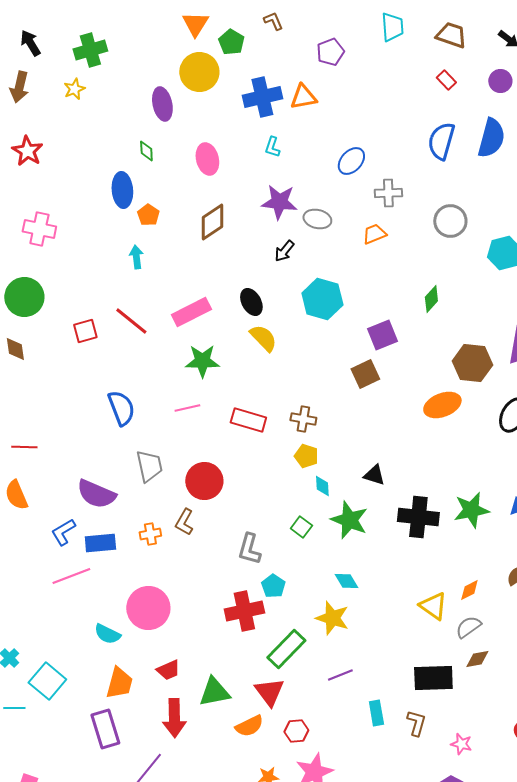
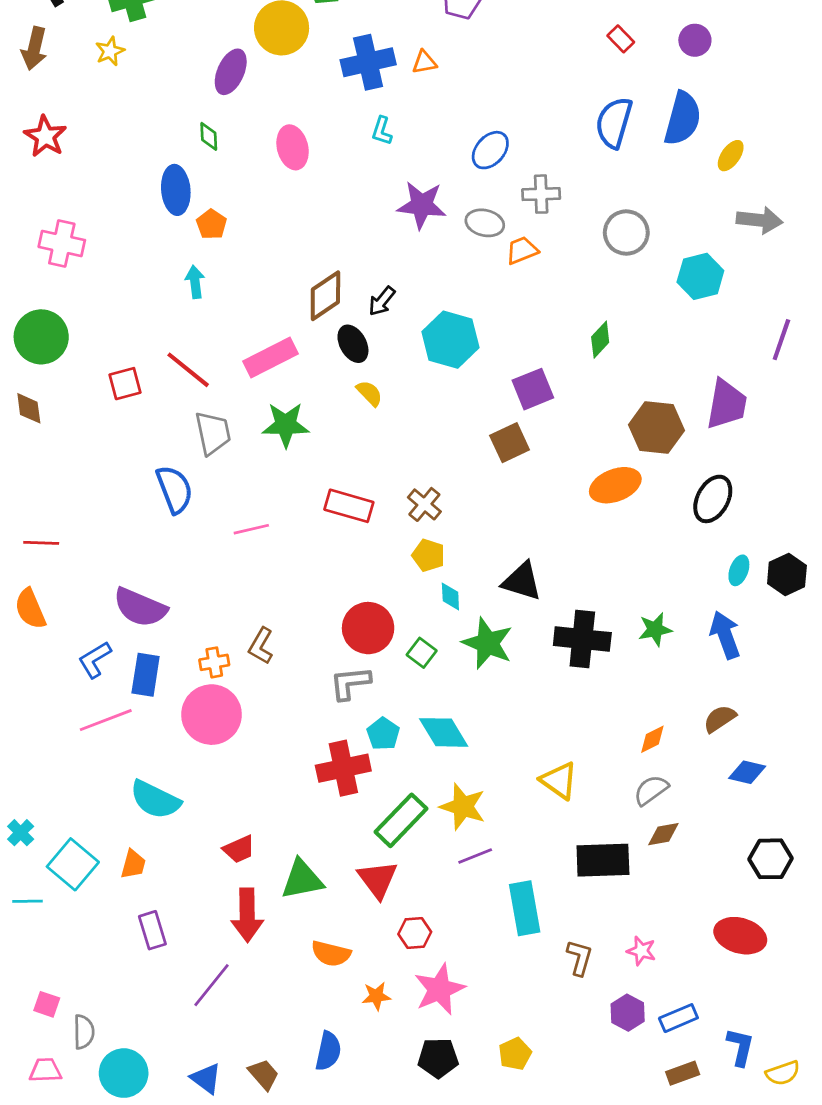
orange triangle: (303, 97) -> (424, 62), size x0.7
purple ellipse: (162, 104) -> (231, 72), turned 36
purple star: (279, 202) -> (422, 205), moved
gray ellipse: (317, 219) -> (485, 223), moved
brown diamond: (212, 222) -> (325, 296), moved
black arrow: (284, 251) -> (382, 301), moved
yellow semicircle: (263, 338) -> (369, 393), size x0.7
pink line: (187, 408) -> (251, 529), moved
brown cross: (303, 419) -> (424, 504), turned 30
gray trapezoid: (149, 466) -> (213, 433), moved
black triangle: (374, 475) -> (522, 581), size x1.4
red circle: (204, 481) -> (368, 628), moved
green star: (471, 510) -> (655, 629), size x0.7
blue rectangle: (100, 543) -> (146, 675), turned -76
gray L-shape: (249, 549) -> (350, 683), turned 68
cyan diamond: (346, 581) -> (444, 732), moved, size x1.5
yellow triangle: (433, 606) -> (559, 780), moved
pink circle: (148, 608) -> (211, 715), moved
yellow star: (332, 618) -> (463, 807), moved
cyan semicircle: (107, 634) -> (155, 800), size x1.4
orange trapezoid: (119, 683) -> (133, 864), moved, size x0.7
cyan rectangle: (376, 713) -> (525, 908), size x1.5
brown L-shape: (416, 723) -> (580, 958), moved
orange semicircle: (249, 726) -> (331, 954), moved, turned 40
purple rectangle: (105, 729) -> (152, 930), size x0.7

